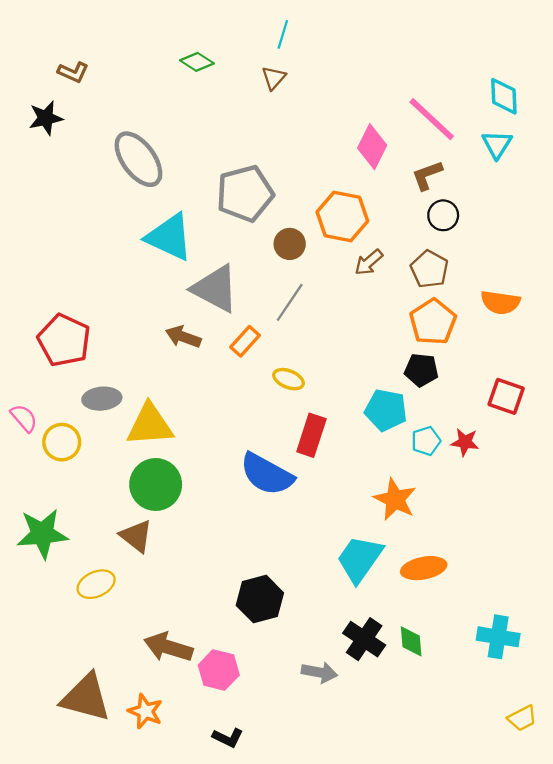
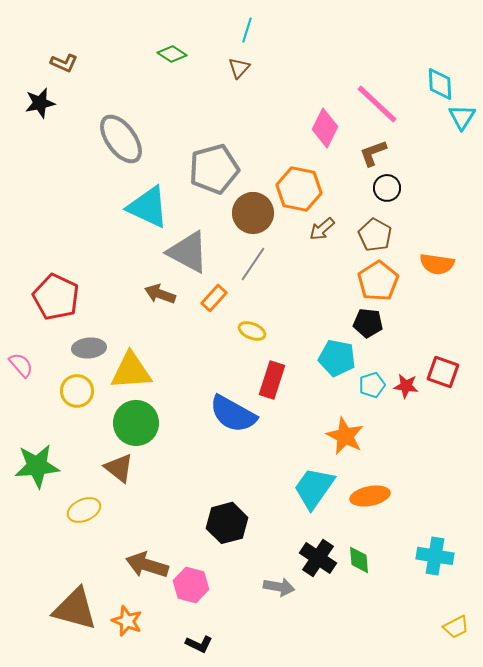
cyan triangle: (497, 144) -> (462, 117), moved
brown circle: (290, 244) -> (253, 213), size x1.5
red square: (506, 396) -> (443, 372), moved
yellow circle: (62, 442) -> (77, 391), moved

